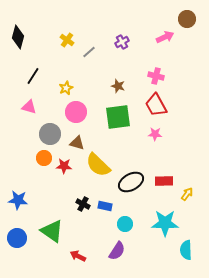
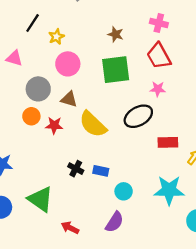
black line: (33, 76) -> (33, 23), moved
black ellipse: (131, 182) -> (138, 116), moved

